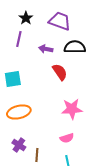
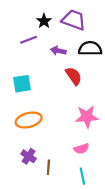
black star: (26, 18) -> (44, 21), moved
purple line: (19, 39) -> (29, 40), turned 56

